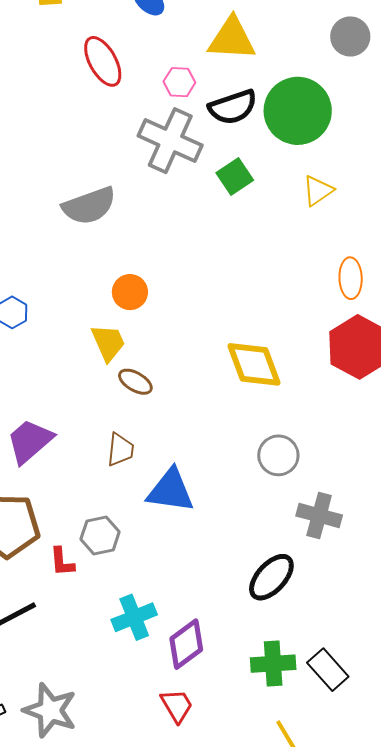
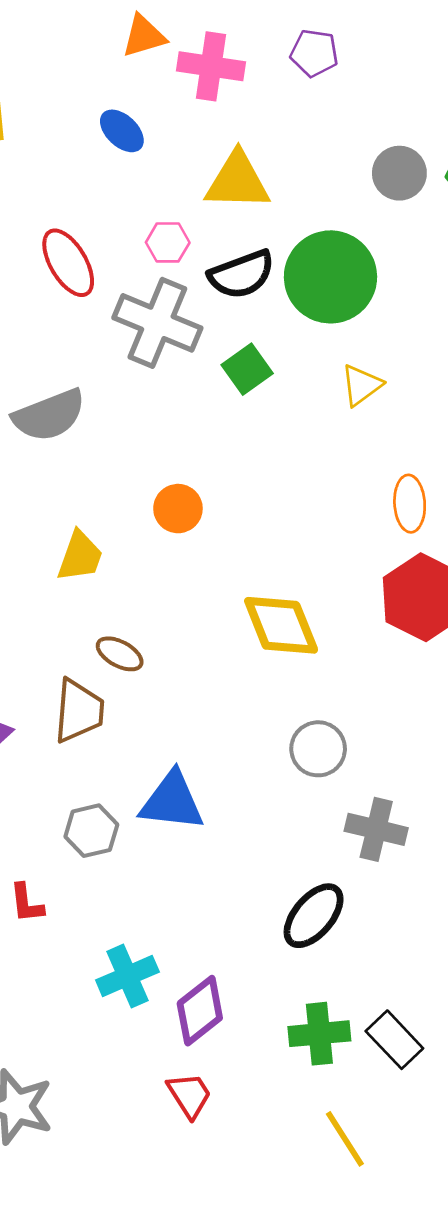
red ellipse: (103, 61) -> (68, 263), moved
orange circle: (130, 292) -> (178, 509), moved
yellow trapezoid: (108, 343) -> (80, 556), moved, turned 45
brown trapezoid: (120, 450) -> (79, 711), moved, size x1.4
gray hexagon: (100, 536) -> (91, 831), moved

